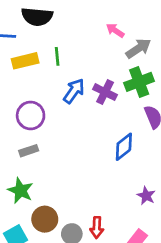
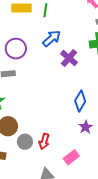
purple cross: (105, 92) -> (69, 58), moved
blue diamond: (124, 147) -> (80, 101), moved, turned -35

